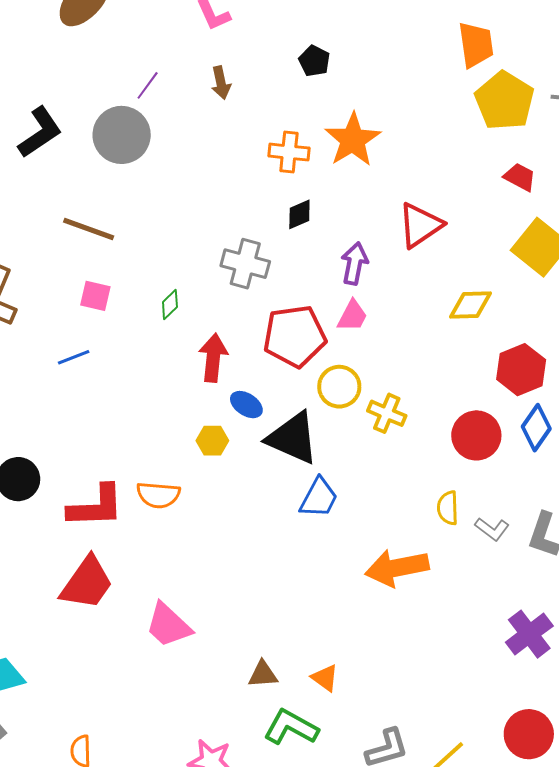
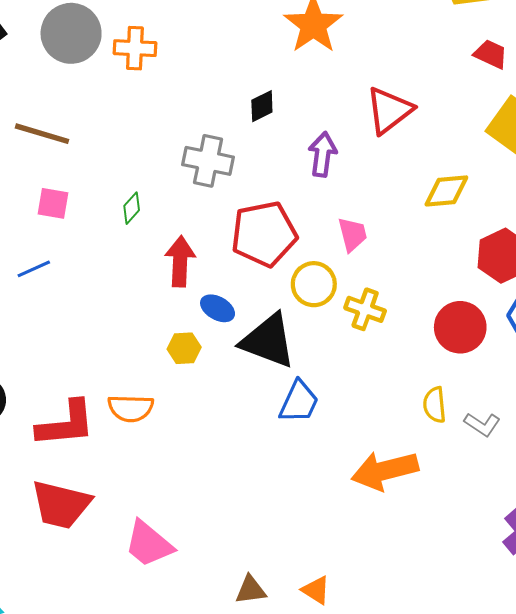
orange cross: (289, 152) -> (135, 48), moved
pink trapezoid: (352, 316) -> (352, 234), moved, turned -39
red trapezoid: (87, 583) -> (61, 505), turned 72

